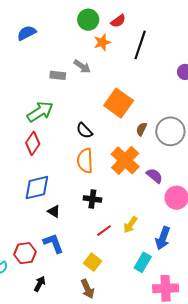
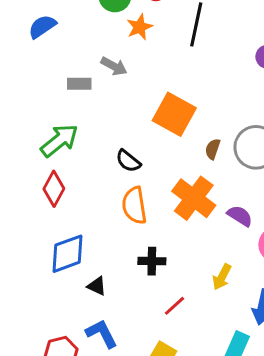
blue semicircle: (27, 33) -> (42, 26), moved
yellow arrow: (130, 225) -> (222, 277), moved

